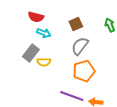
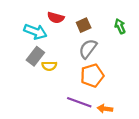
red semicircle: (36, 17) -> (56, 18), moved
cyan arrow: (44, 33) -> (35, 32), moved, size x1.5

